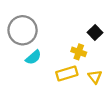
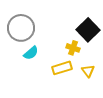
black square: (95, 32) -> (88, 30), size x1.6

